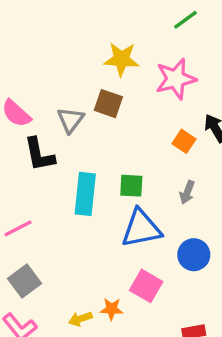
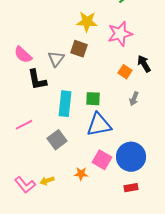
gray arrow: (187, 192) -> (134, 99), moved
blue circle: (194, 255) -> (131, 157), moved, size x1.5
gray square: (25, 281) -> (57, 140), moved
yellow arrow: (80, 319) -> (47, 181), moved

